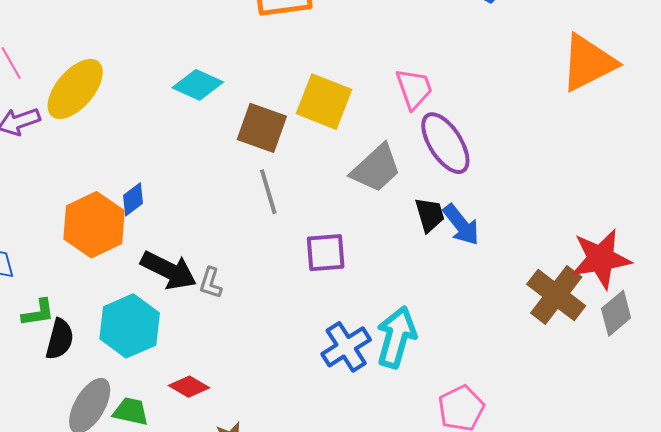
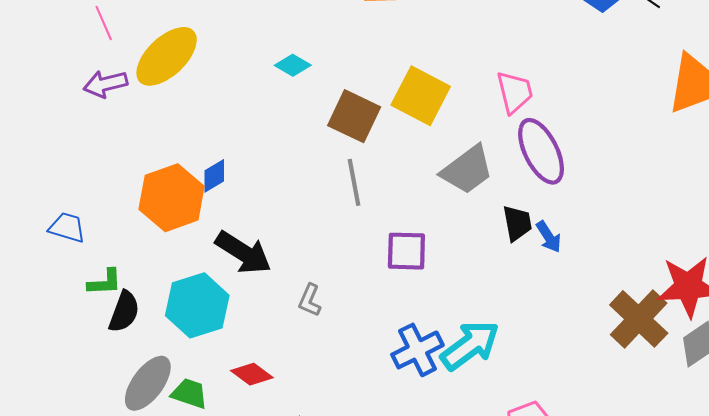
cyan diamond: (198, 85) -> (293, 65), size x0.7
blue arrow: (461, 225) -> (549, 237), size x0.7
gray L-shape: (211, 283) -> (310, 300), moved
cyan arrow: (396, 337) -> (470, 345), turned 32

